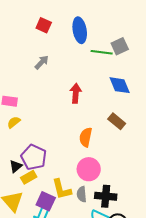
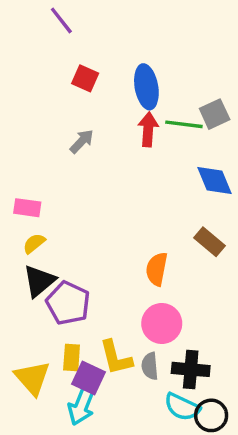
red arrow: (76, 93) -> (148, 129), moved
black triangle: (16, 166) -> (39, 281), moved, size x1.5
yellow rectangle: (29, 177) -> (72, 358), moved, turned -56

